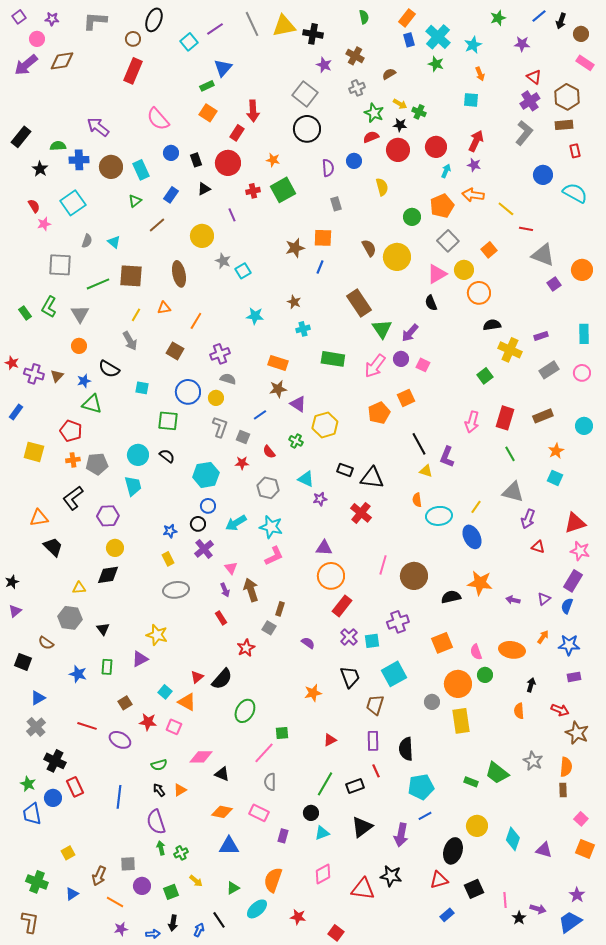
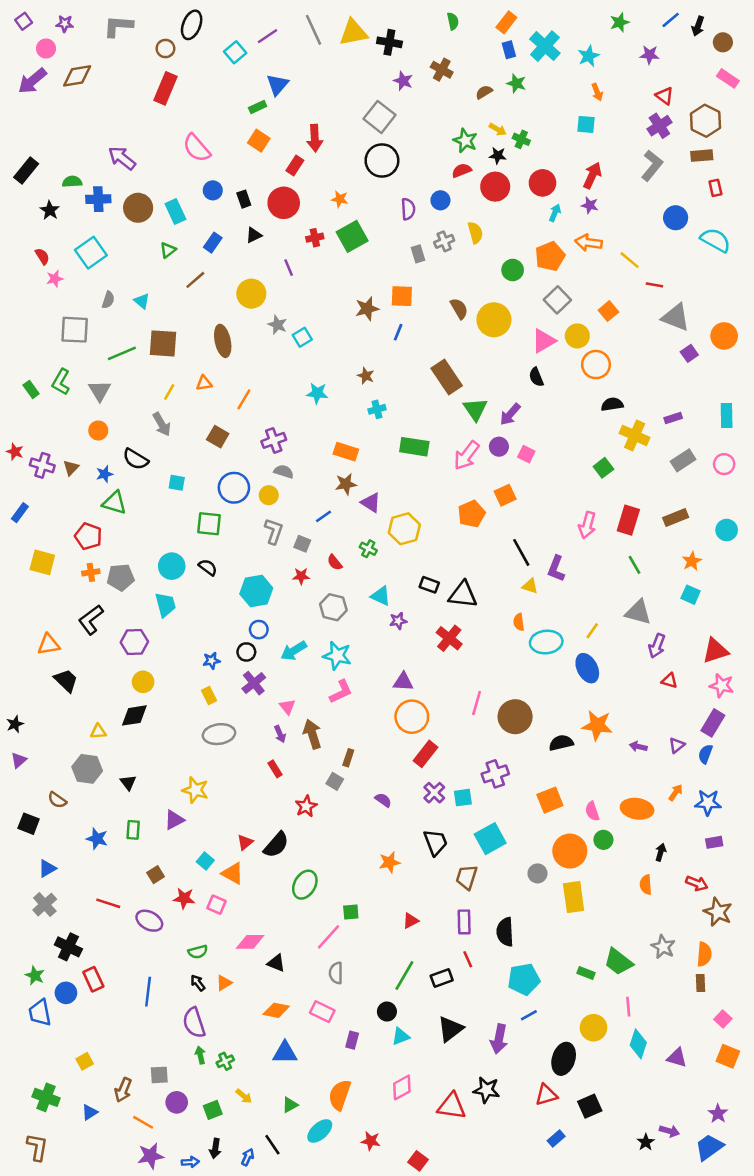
green star: (436, 64) -> (516, 83), moved
gray cross: (357, 88) -> (444, 241), moved
pink line: (505, 900) -> (628, 1007), moved
purple star: (121, 929) -> (151, 1156), size x1.5

